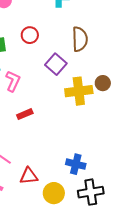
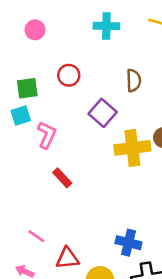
brown semicircle: (80, 39) -> (134, 80), size x0.7
red rectangle: (25, 114) -> (62, 178), turned 70

